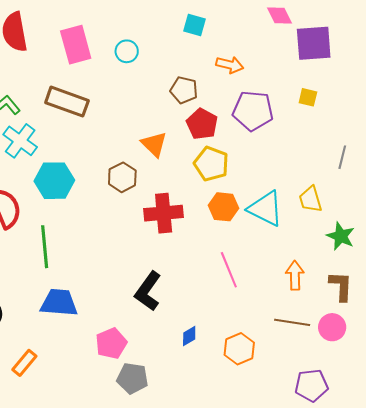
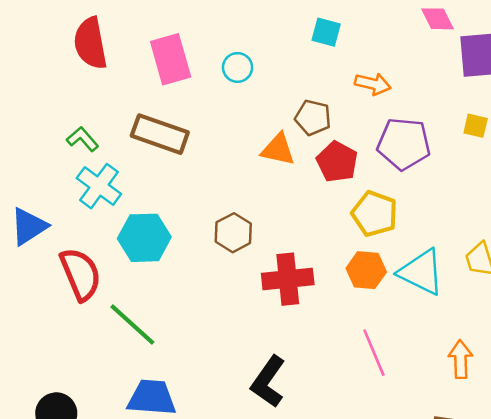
orange triangle: (154, 144) -> (278, 149), moved, turned -32
yellow pentagon: (211, 164) -> (375, 214), moved
green line: (45, 247) -> (132, 325), turned -42

